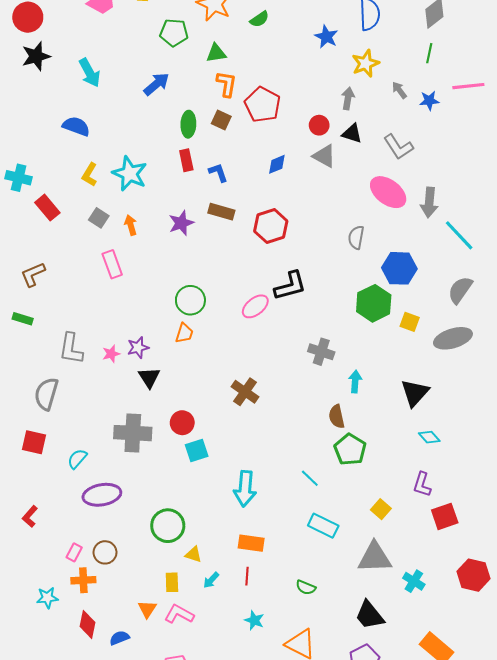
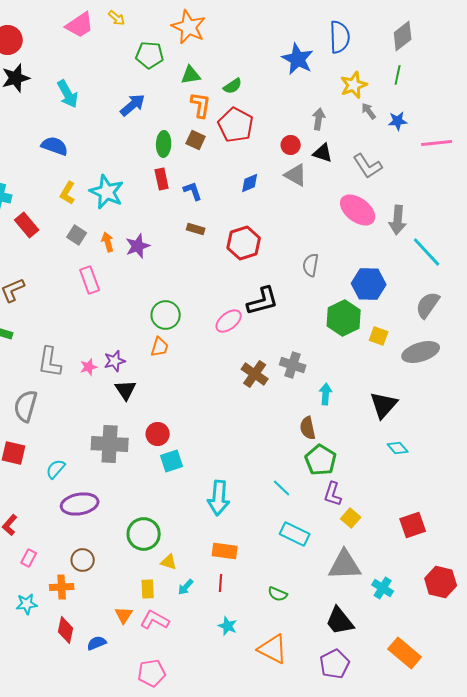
green semicircle: (259, 19) -> (233, 86), moved
blue star: (326, 37) -> (298, 59), size x1.4
yellow star: (365, 63) -> (354, 85), moved
pink line: (468, 86) -> (437, 143), moved
brown rectangle: (221, 212) -> (196, 229), size x0.7
purple star: (181, 223) -> (138, 246), moved
gray semicircle: (356, 237) -> (311, 265), moved
brown cross: (245, 392) -> (255, 374), moved
purple L-shape: (422, 484) -> (333, 494), moved
pink rectangle: (74, 552) -> (29, 558), moved

